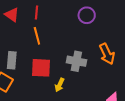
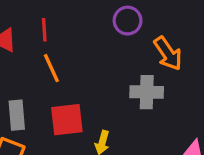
orange arrow: (107, 54) -> (168, 53), moved
gray cross: (76, 61) -> (147, 92), moved

